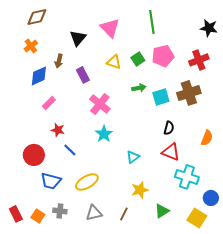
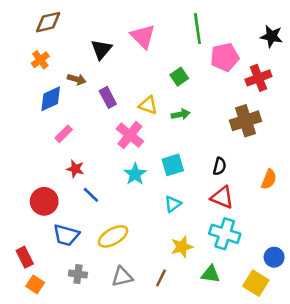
pink pentagon: (163, 56) -> (225, 57), moved
brown arrow: (59, 61) -> (77, 79), turned -88
yellow triangle: (114, 62) -> (148, 105), moved
cyan square: (161, 97) -> (173, 165), moved
cyan cross: (187, 177) -> (225, 234), moved
green triangle: (162, 211) -> (210, 274), turned 42
red rectangle: (16, 214) -> (25, 257), moved
orange square: (38, 216) -> (35, 284), moved

